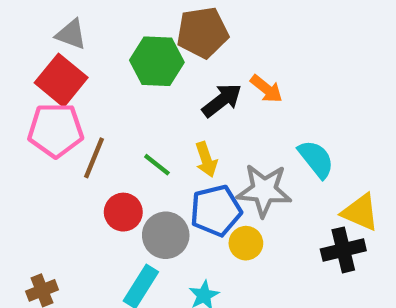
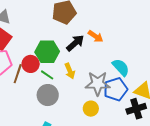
green hexagon: (157, 61) -> (47, 52), moved
blue pentagon: (216, 211) -> (116, 89), moved
red circle: (123, 212) -> (31, 64), moved
gray circle: (166, 235) -> (48, 95), moved

